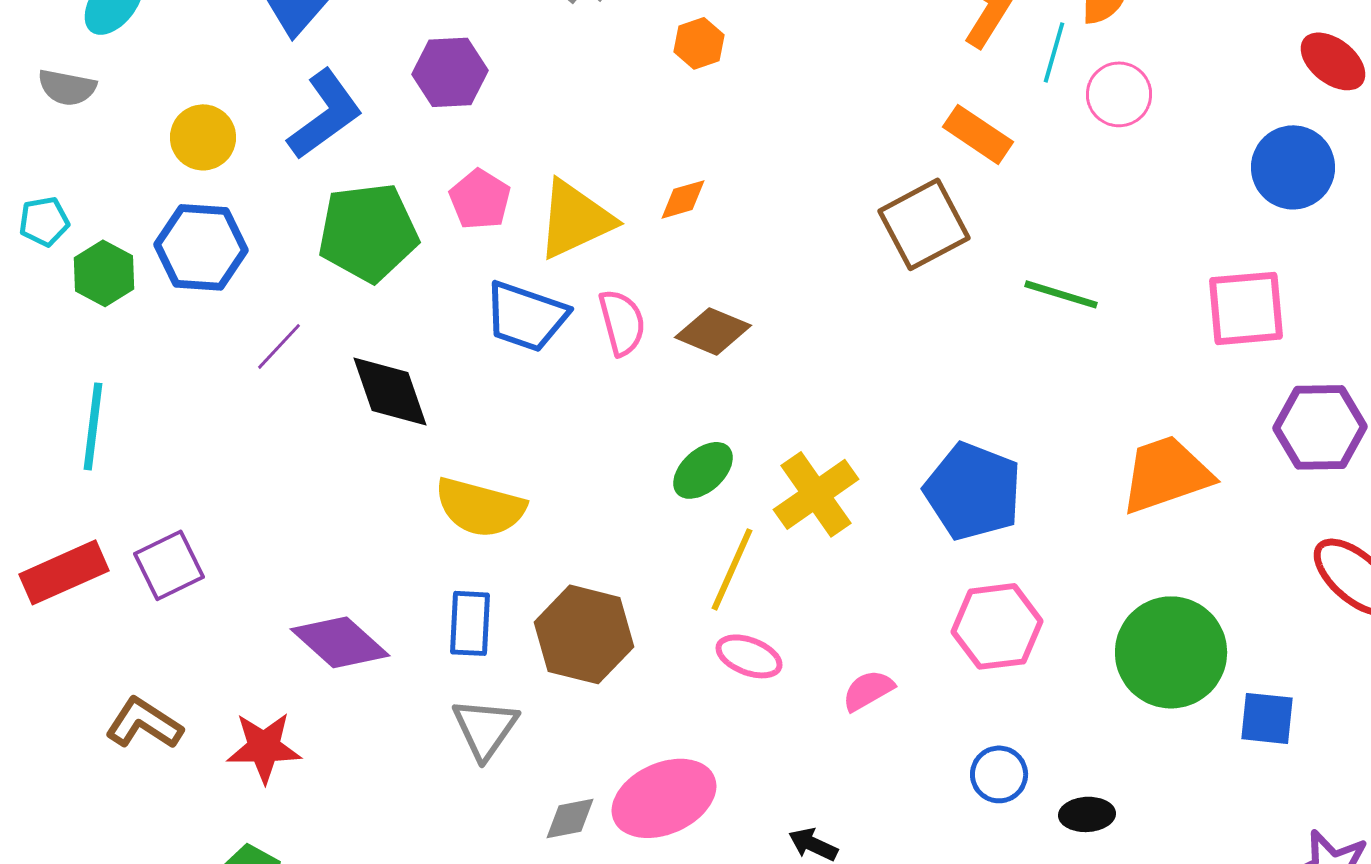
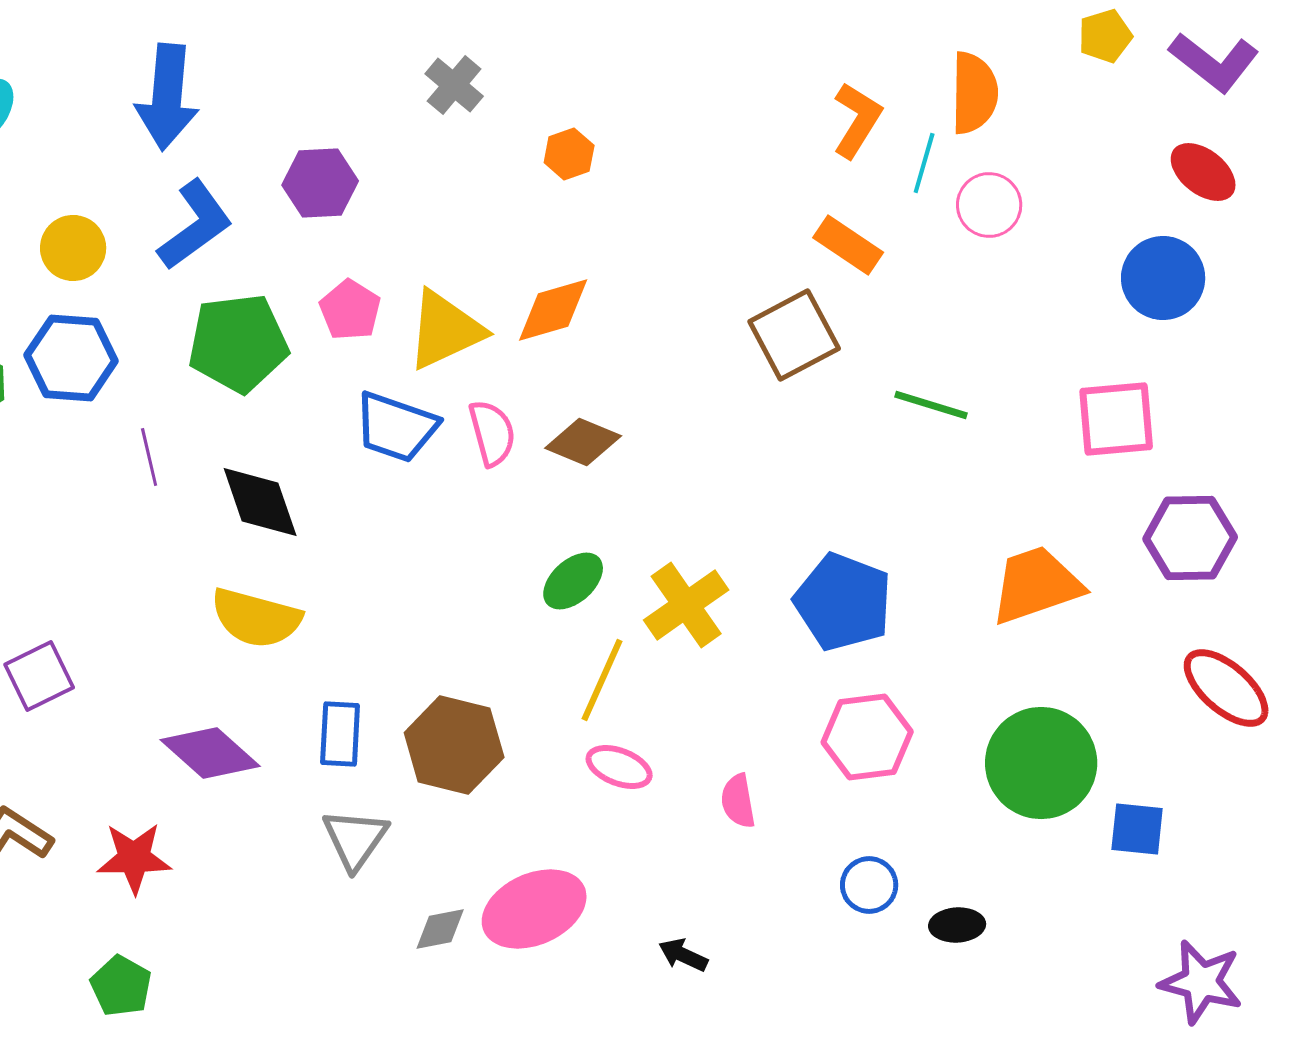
orange diamond: (683, 199) -> (553, 310), size x1.6
purple line: (279, 346) -> (149, 457), turned -56
yellow semicircle: (480, 507) -> (256, 618), moved
pink semicircle: (868, 690) -> (738, 801), turned -70

